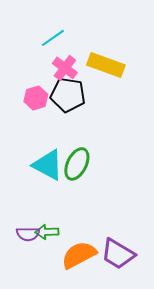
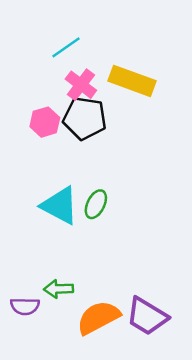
green ellipse: (77, 164) -> (96, 204), size x0.7
purple semicircle: (28, 234) -> (25, 306), moved

